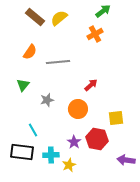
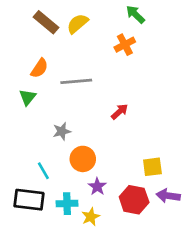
green arrow: (103, 11) -> (135, 14), turned -98
green triangle: (23, 85) -> (28, 97), moved
orange circle: (78, 109) -> (83, 159), moved
yellow square: (116, 118) -> (152, 167), moved
red hexagon: (97, 139) -> (134, 200), moved
purple arrow: (126, 160) -> (168, 196), moved

